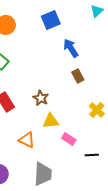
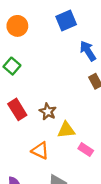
brown star: (41, 98) -> (48, 112), moved

